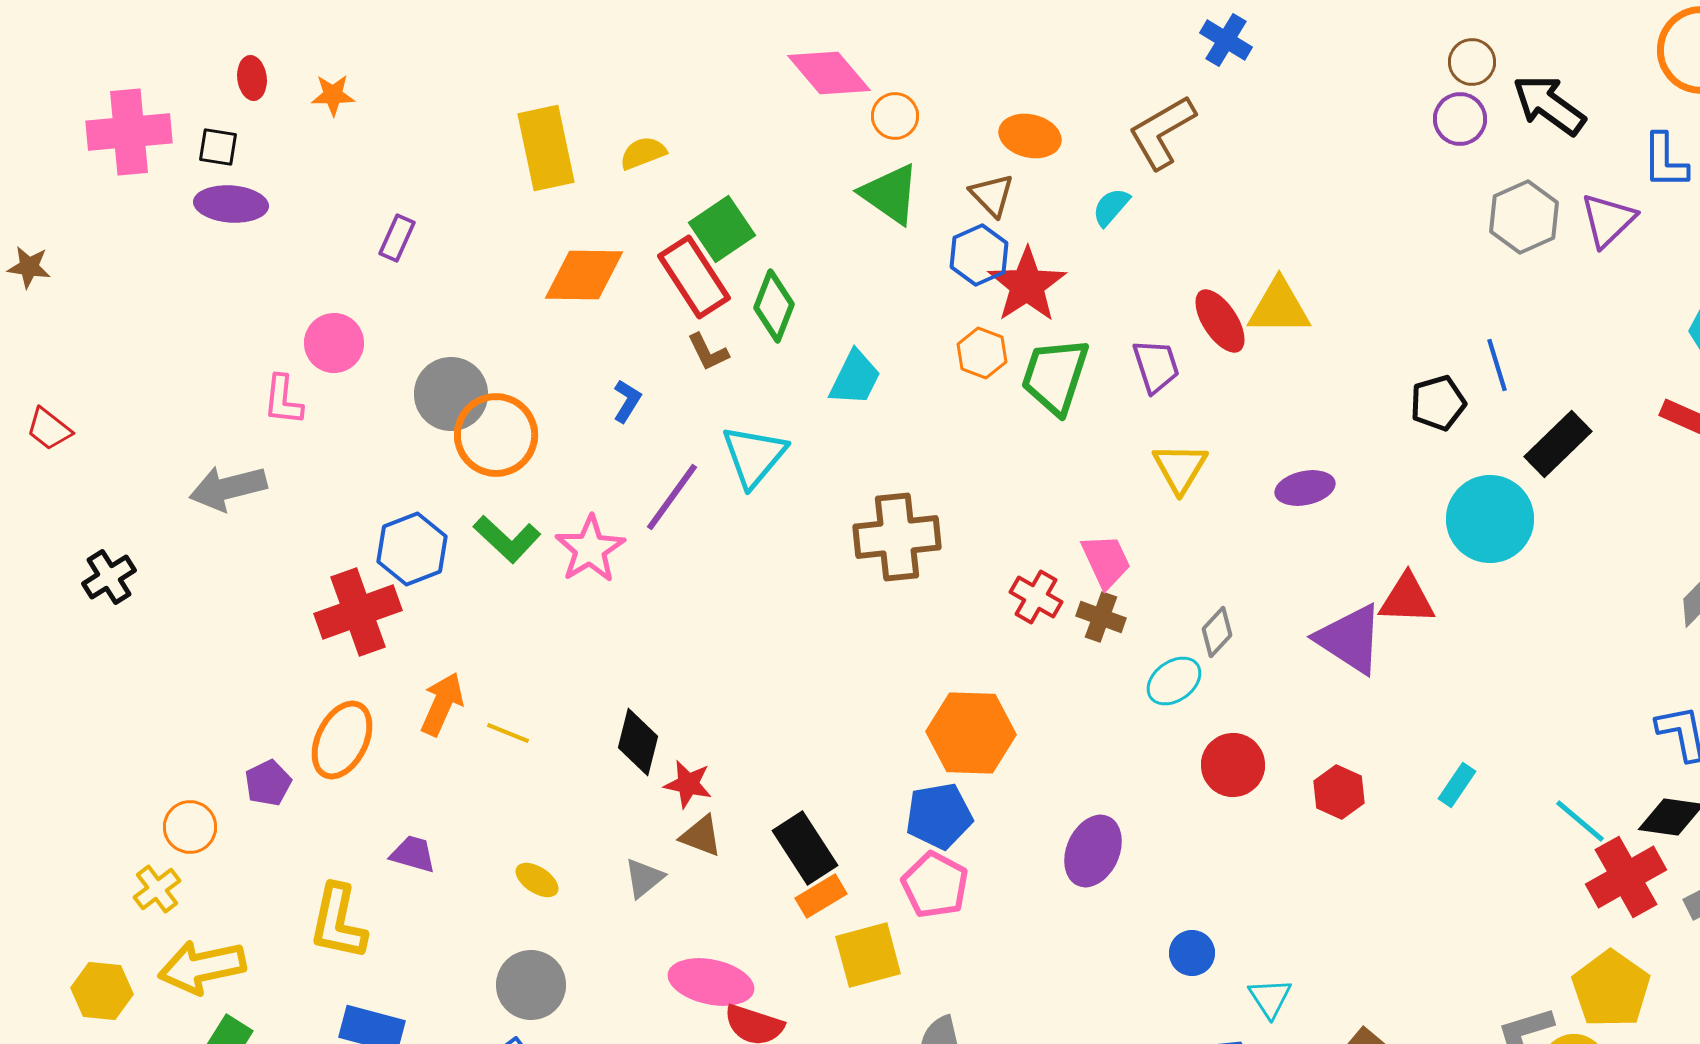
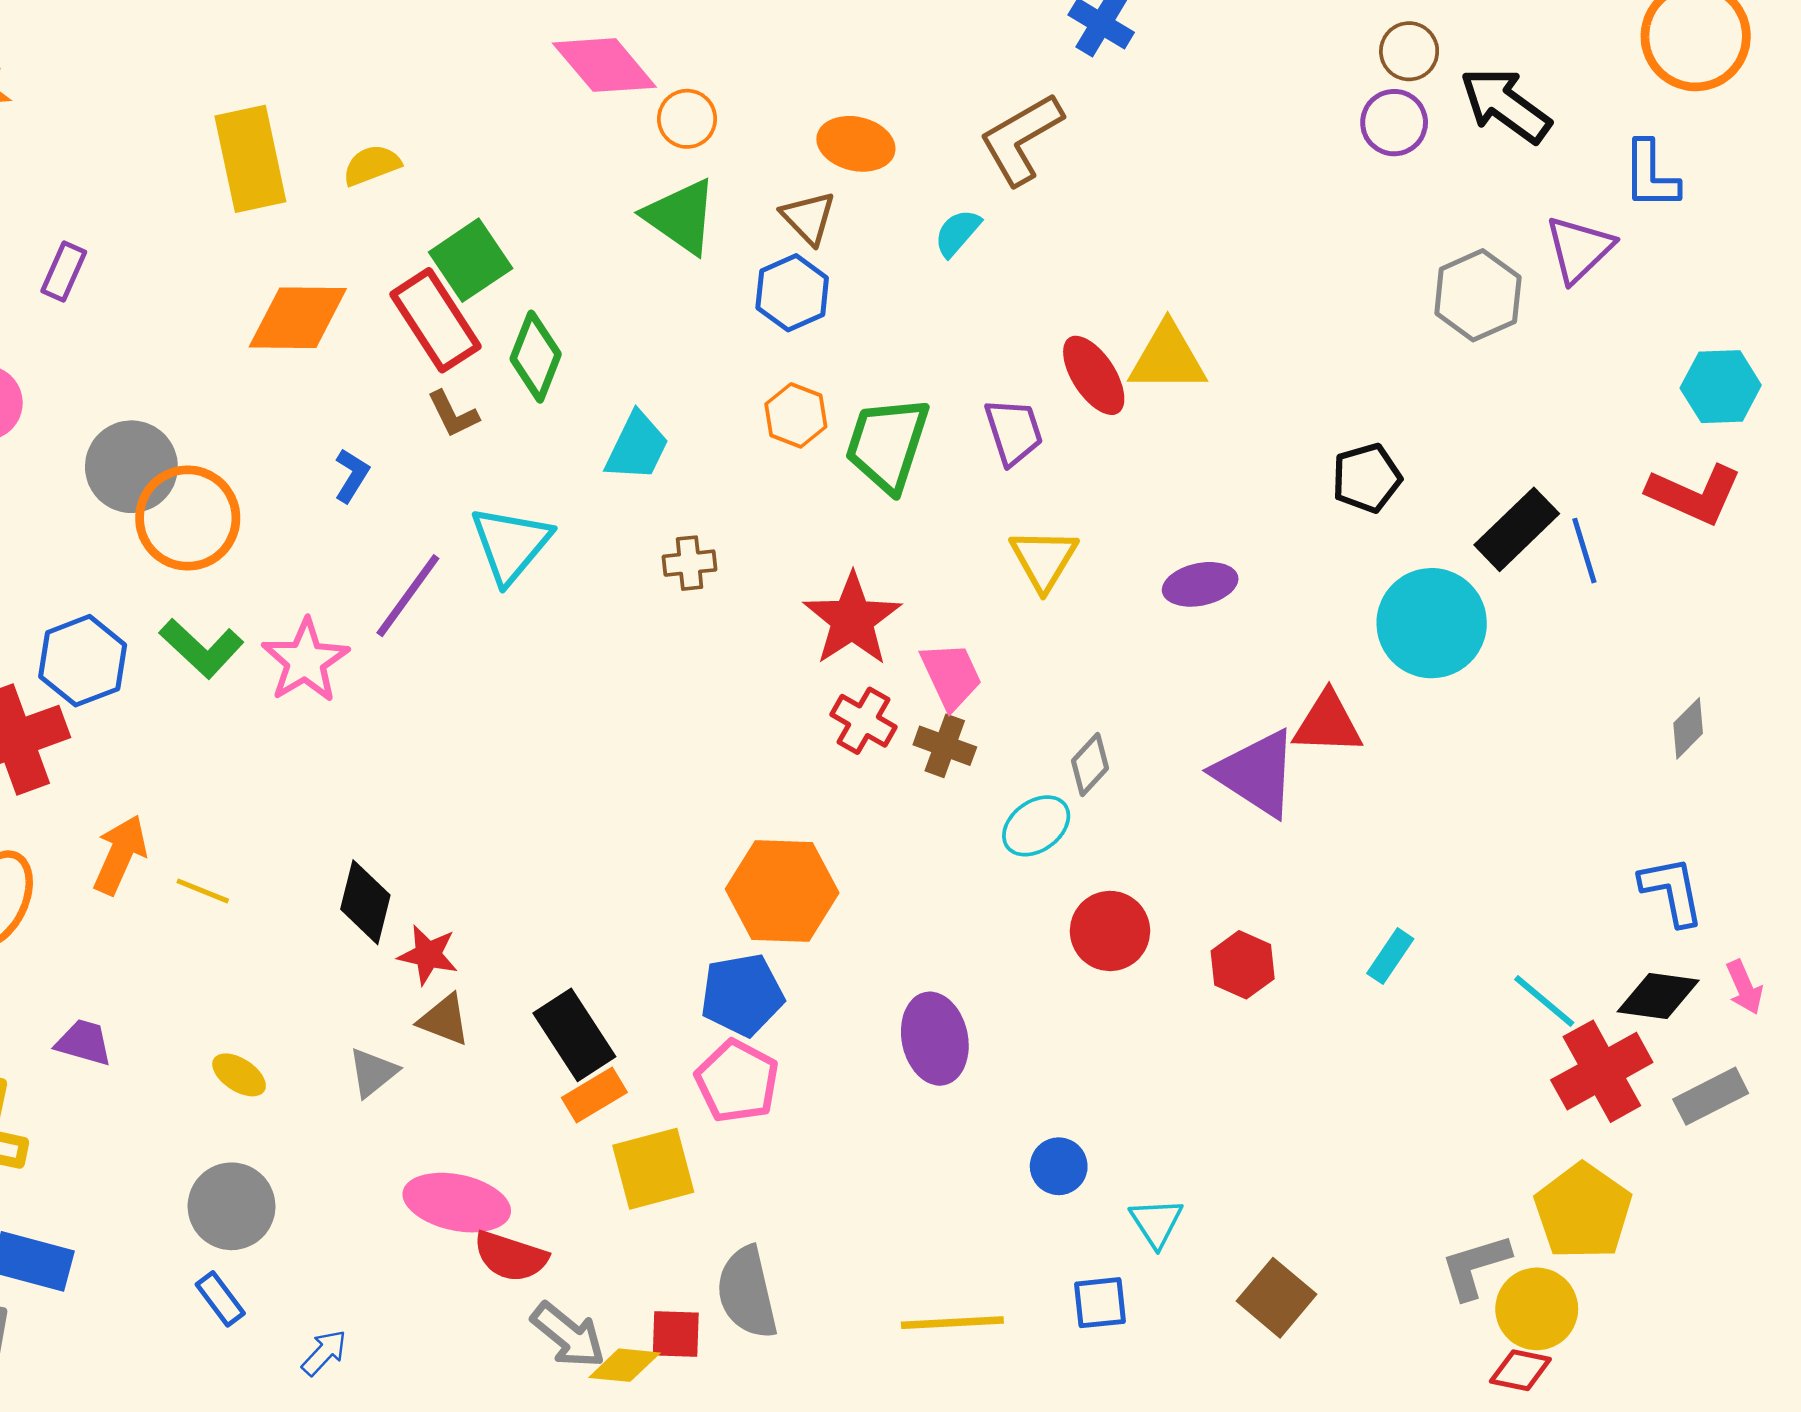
gray hexagon: (1524, 217) -> (1478, 295), moved
red star: (1027, 285) -> (852, 619), moved
blue line: (1497, 365) -> (1584, 551), moved
brown cross: (897, 537) -> (690, 563), moved, size x0.5
purple ellipse: (1093, 851) -> (935, 1039), turned -36

